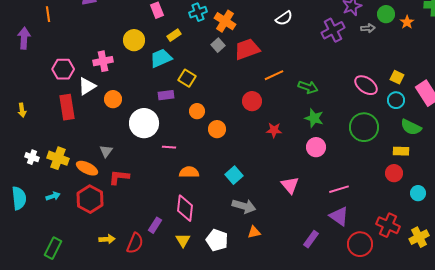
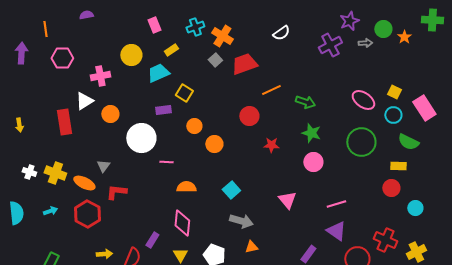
pink hexagon: (63, 69) -> (62, 58), moved

